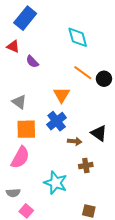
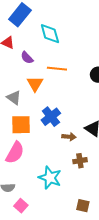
cyan diamond: (78, 37) -> (50, 34), moved
orange line: (83, 73) -> (57, 69), moved, turned -30
orange triangle: (62, 95) -> (35, 84), moved

